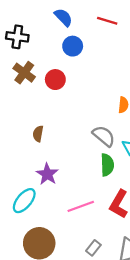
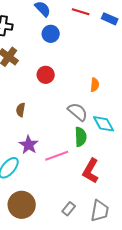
red circle: (55, 80) -> (46, 75), moved
pink line: (81, 206) -> (57, 156), moved

